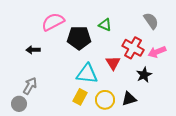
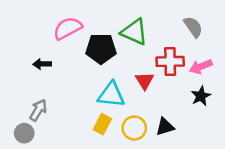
green triangle: (105, 25) -> (134, 32), size x1.6
red cross: (133, 48) -> (170, 61), turned -30
black star: (144, 75) -> (201, 96), moved

